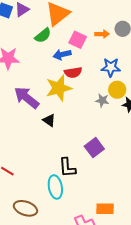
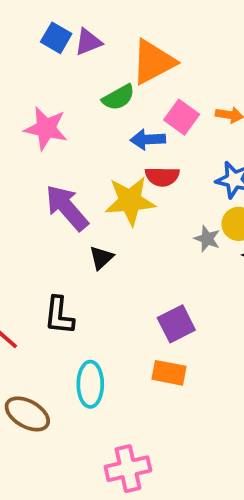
black triangle: (49, 120) -> (101, 258), turned 32
black L-shape: (67, 168) -> (59, 316), moved
orange rectangle: (105, 209) -> (169, 373), moved

